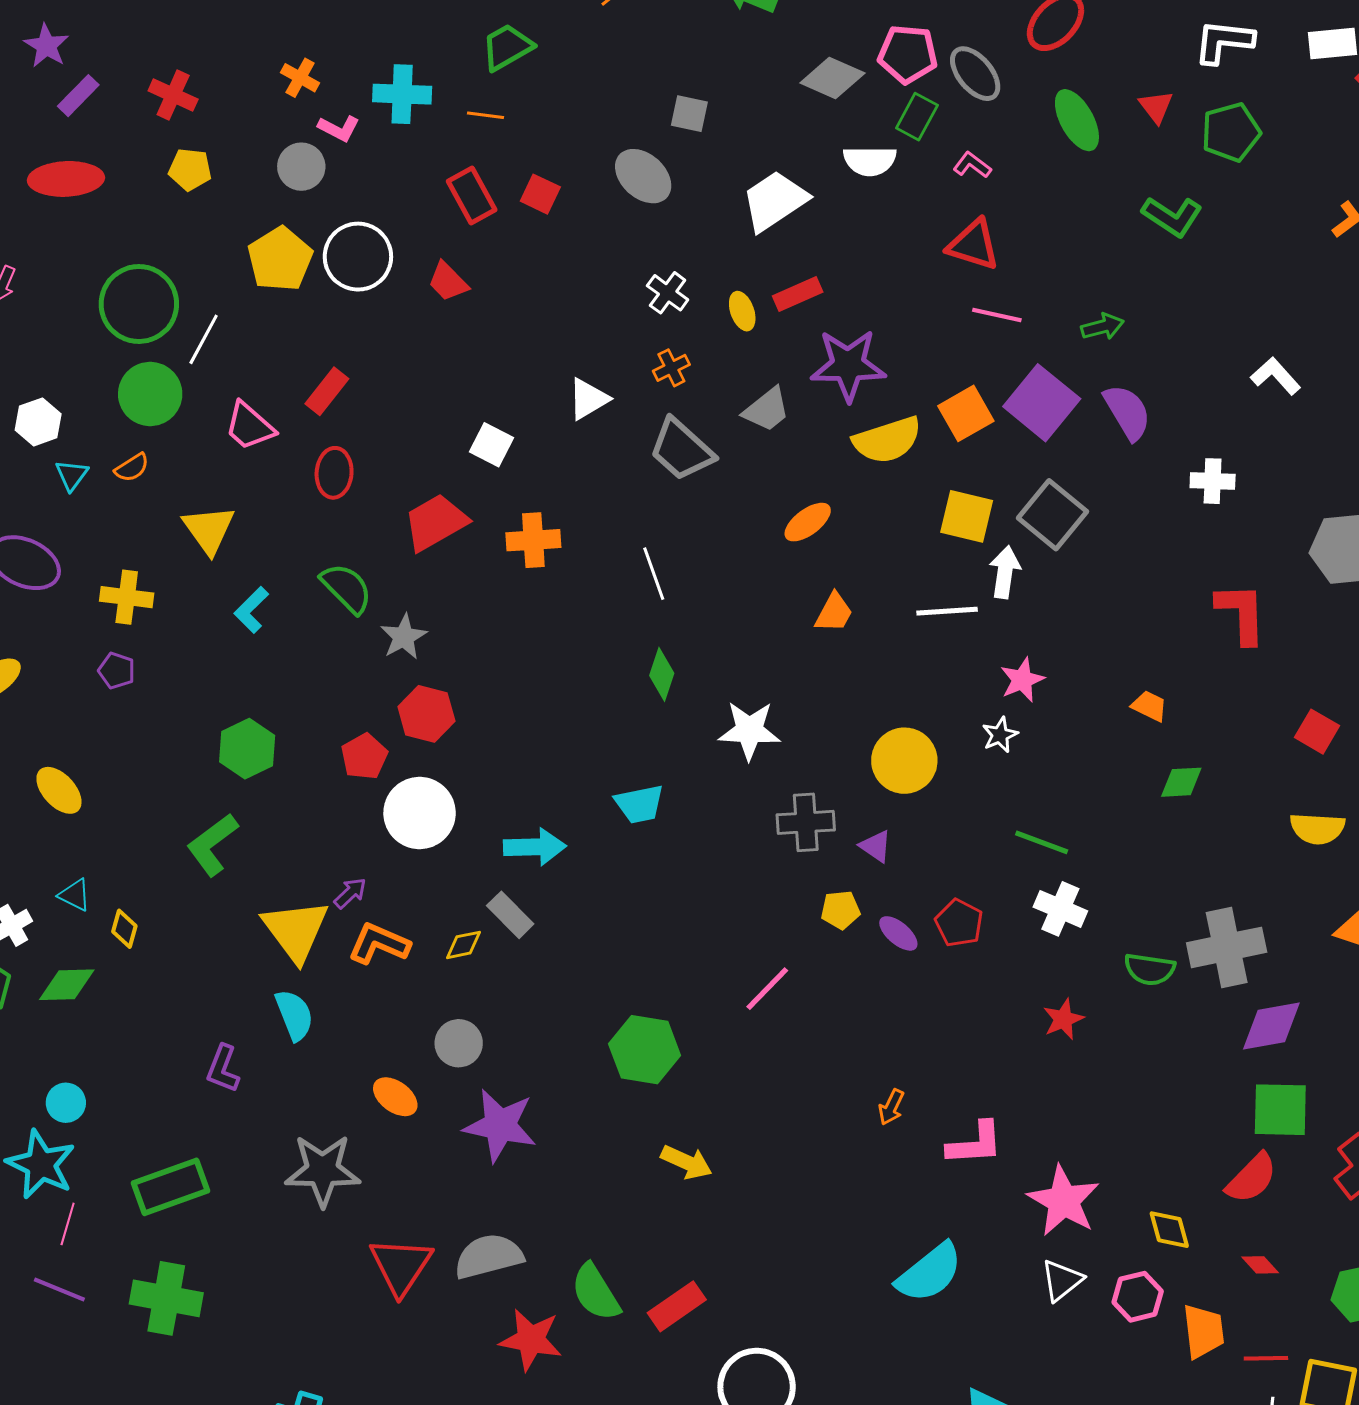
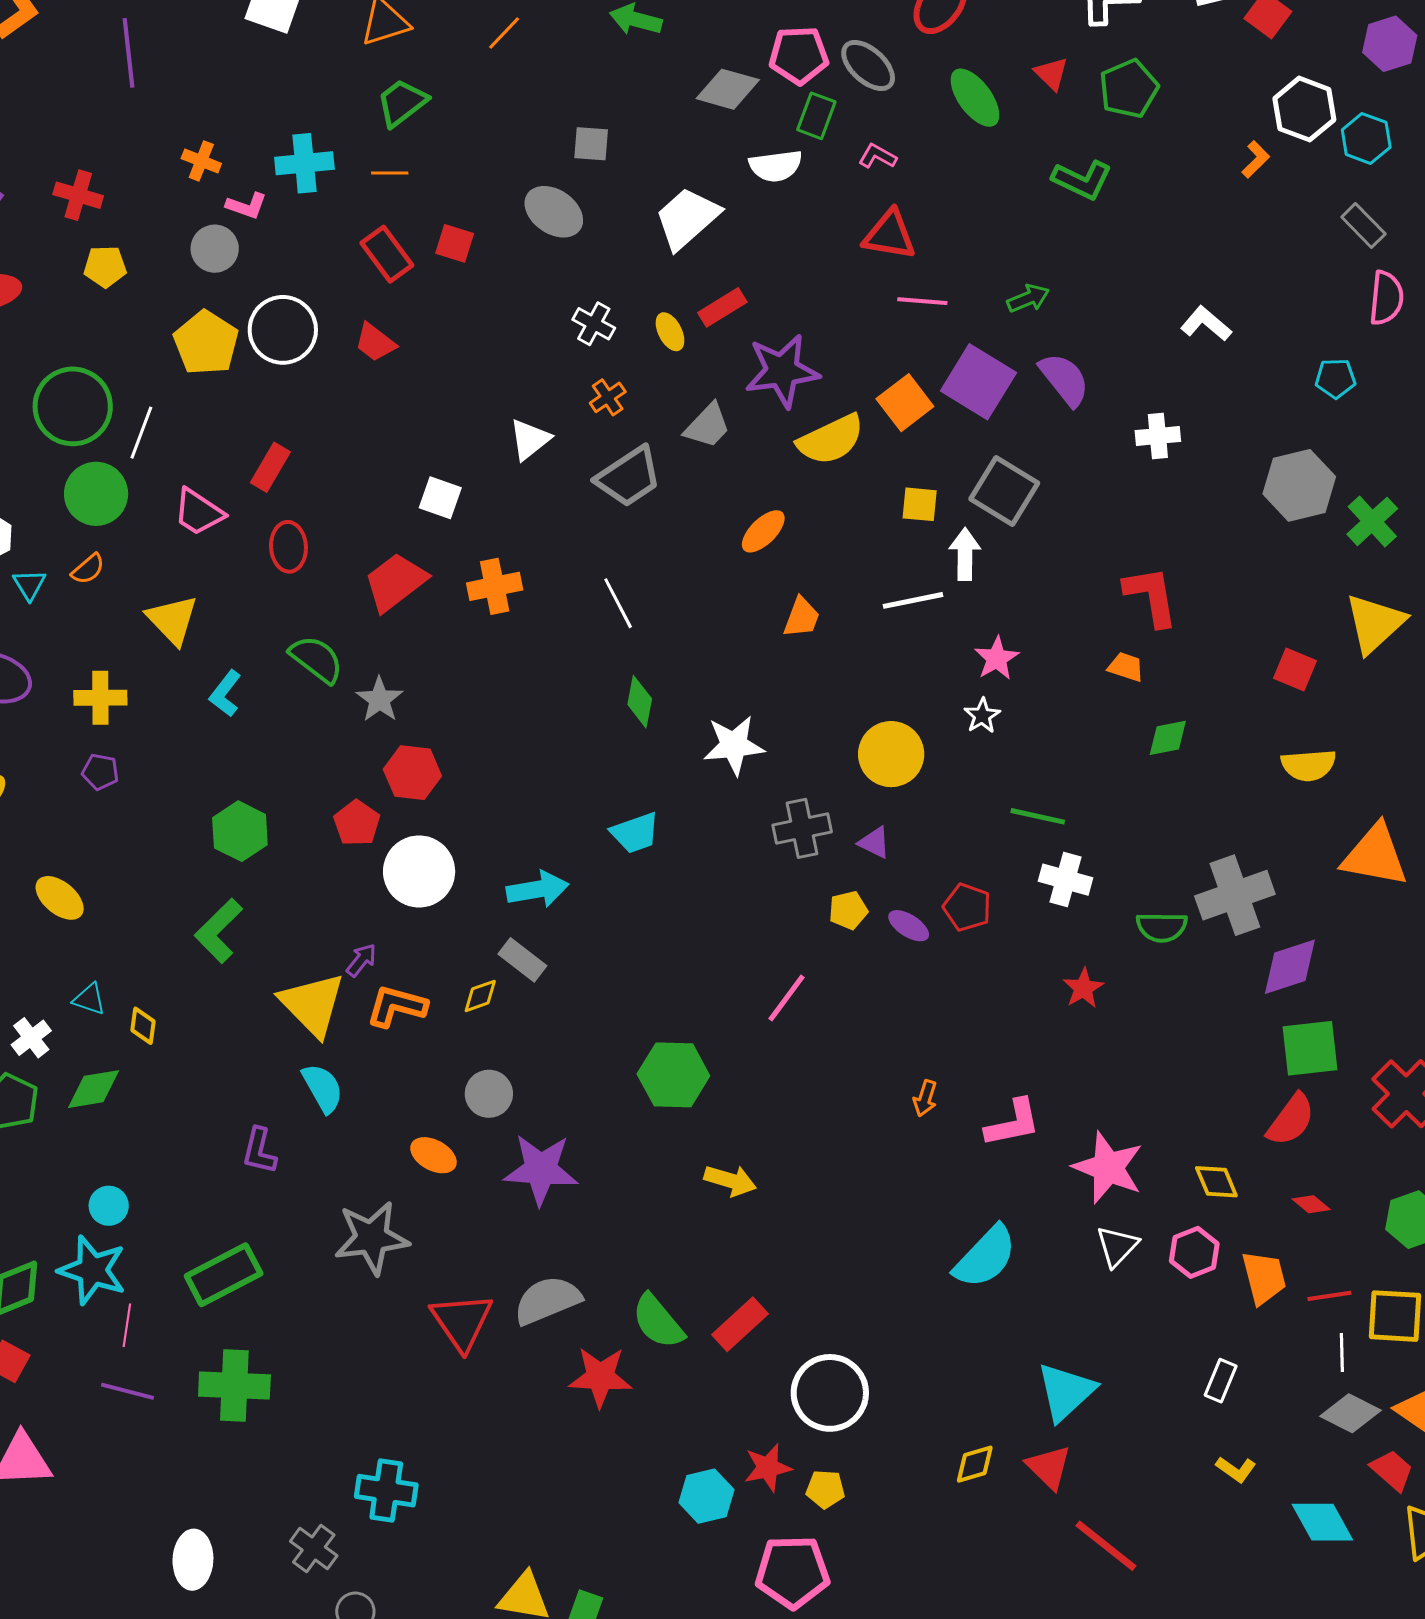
gray trapezoid: (682, 450) -> (629, 477), turned -68
yellow square: (967, 516) -> (920, 504), size x0.7
red L-shape: (1241, 613) -> (1151, 596), moved

